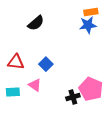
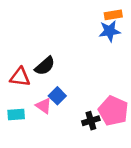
black semicircle: (36, 23) -> (45, 66), moved
blue square: (46, 64) -> (57, 96), moved

